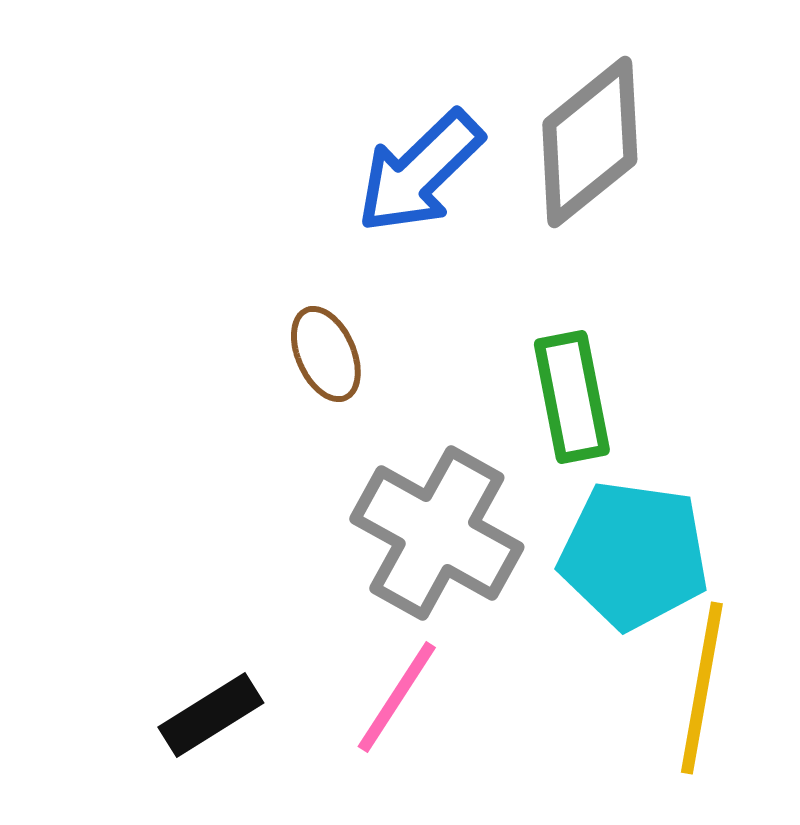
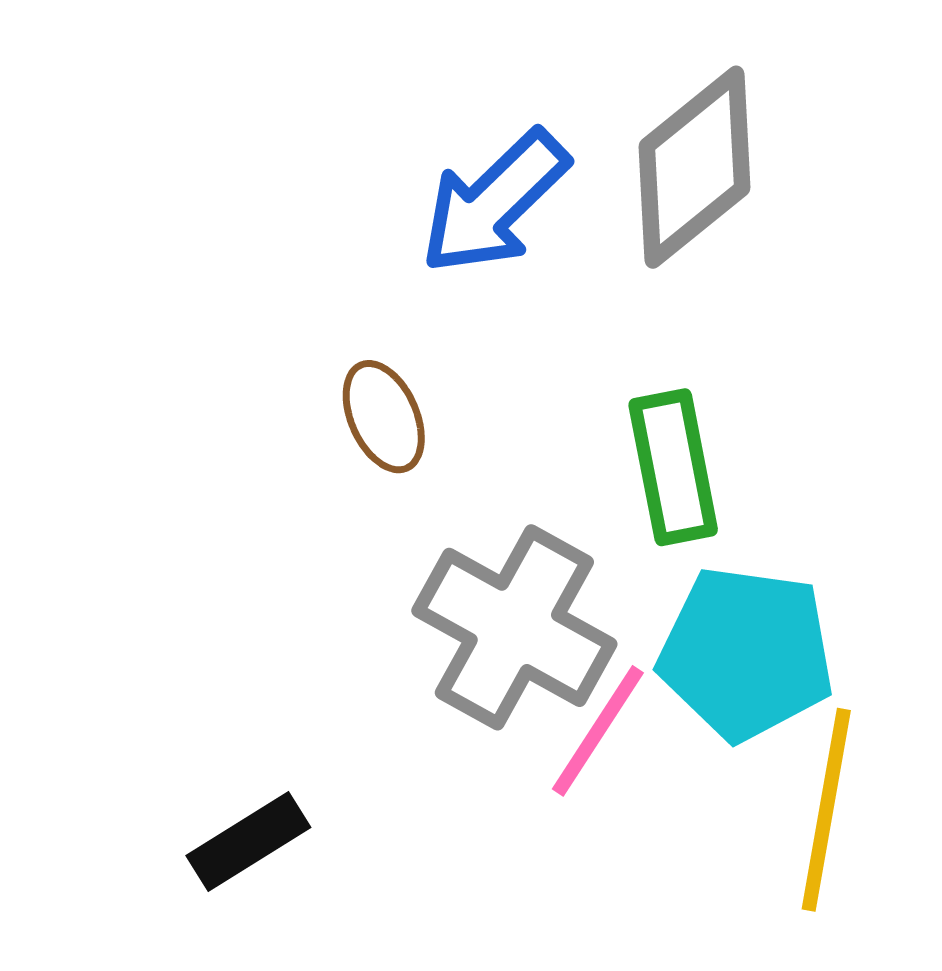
pink line: (397, 697) -> (598, 731), moved

